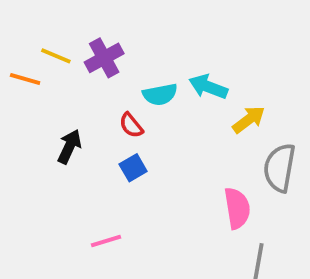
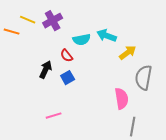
black arrow: (69, 147) -> (46, 70), moved

